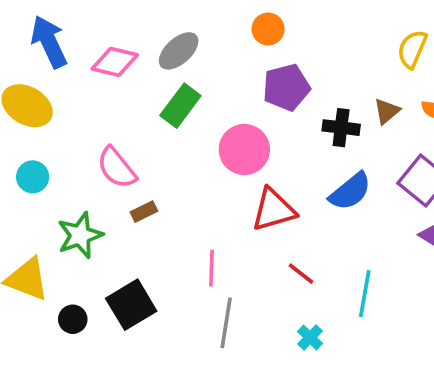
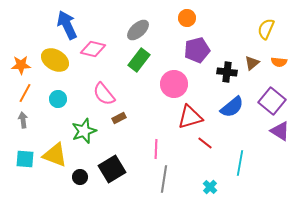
pink diamond: (115, 62) -> (93, 49), moved
red line: (301, 274) -> (205, 143), moved

